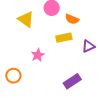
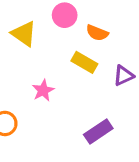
yellow rectangle: (64, 38) -> (84, 62), turned 42

